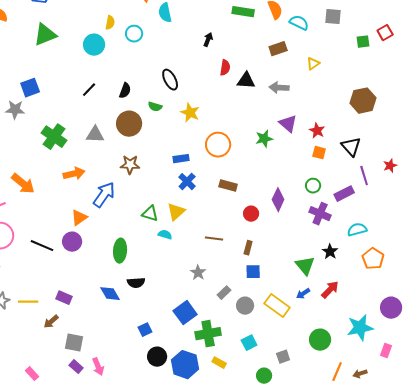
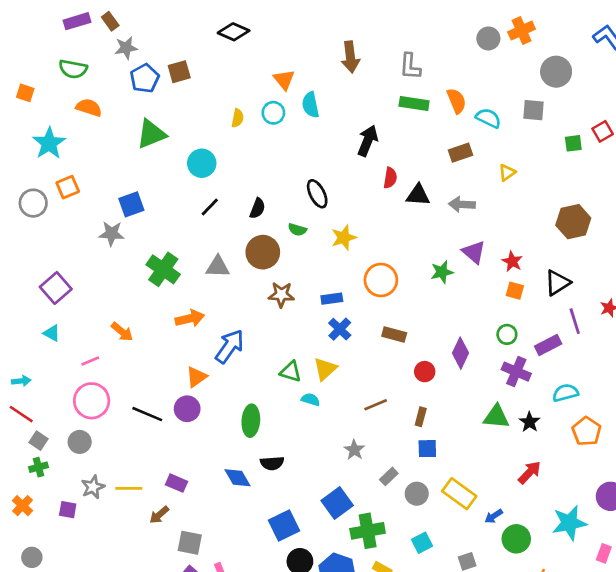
cyan circle: (134, 34) -> (273, 113), moved
black arrow: (208, 40) -> (368, 141), size x1.6
cyan circle: (94, 45) -> (202, 163), moved
yellow star: (190, 113) -> (344, 238), turned 30
black triangle: (351, 147) -> (557, 283), turned 40
brown star: (130, 165) -> (281, 295), moved
orange arrow: (23, 184) -> (122, 332), size x0.7
brown line: (214, 239) -> (376, 405), turned -30
green triangle: (305, 266) -> (496, 417), moved, turned -45
blue arrow: (303, 294) -> (494, 516), moved
blue square: (145, 330) -> (284, 526), size x1.6

